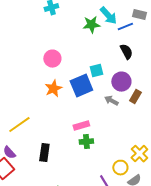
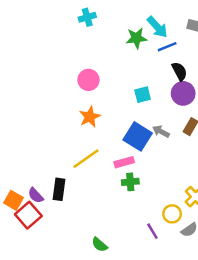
blue line: (125, 27) -> (167, 47), moved
purple circle: (121, 82) -> (183, 93), moved
blue square: (81, 86) -> (138, 136), moved, turned -35
yellow line: (19, 125) -> (86, 159), moved
black rectangle: (44, 153) -> (59, 189), moved

